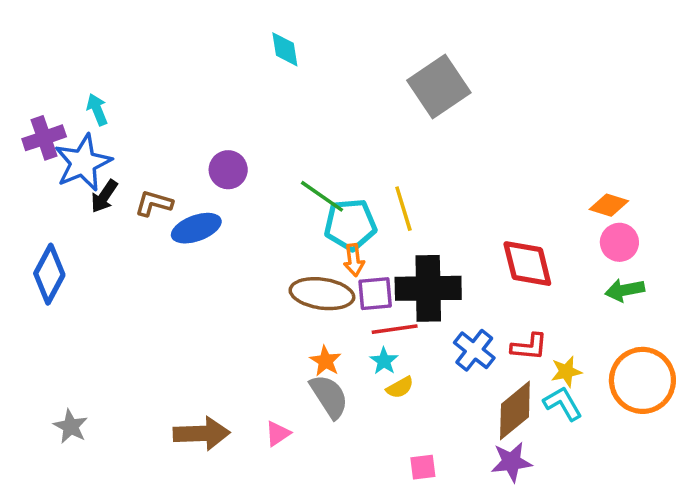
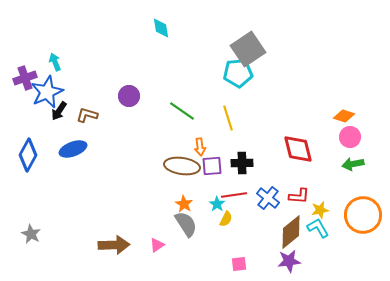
cyan pentagon: (350, 225) -> (238, 73), moved
blue ellipse: (196, 228) -> (73, 149), moved
black cross: (428, 288) -> (242, 163), size x0.6
red line: (395, 329) -> (234, 195), moved
yellow semicircle: (400, 387) -> (226, 219), turned -35
gray star: (71, 426) -> (31, 234), moved

